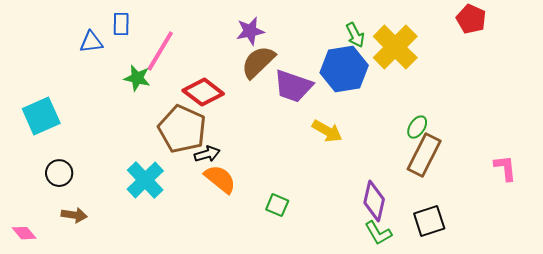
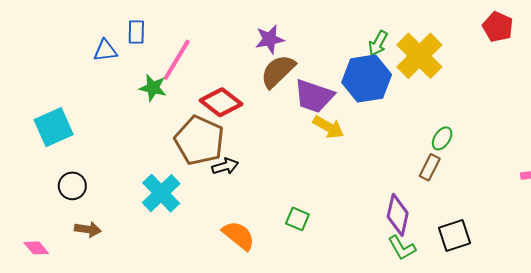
green arrow: (355, 35) -> (378, 43), turned 55
yellow arrow: (327, 131) -> (328, 127), moved
brown rectangle: (424, 155) -> (430, 167), moved, size x0.6
orange semicircle: (220, 179) -> (239, 236), moved

